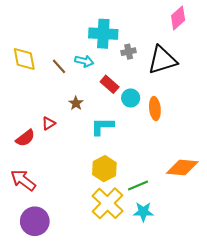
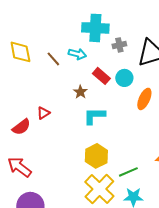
cyan circle: (131, 98) -> (124, 78), moved
brown star: (76, 103) -> (80, 92), moved
orange ellipse: (155, 109) -> (144, 99), turned 30

